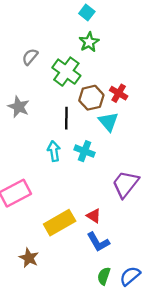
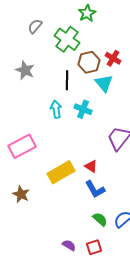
brown star: (29, 258) -> (21, 194), moved
green semicircle: (104, 276) -> (100, 219), turned 112

